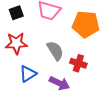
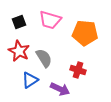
red star: (16, 43) -> (19, 51), turned 30
gray semicircle: (55, 51) -> (44, 58), moved

